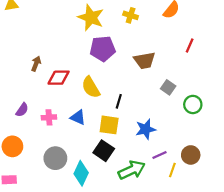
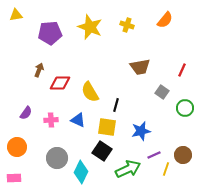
red line: (190, 45) -> (182, 70), moved
purple pentagon: (103, 49) -> (50, 33), moved

